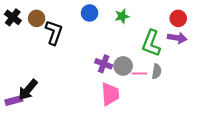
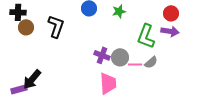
black cross: (13, 17) -> (18, 12), turned -35
brown circle: (37, 18) -> (26, 27), moved
gray semicircle: (157, 71) -> (151, 62), turned 40

